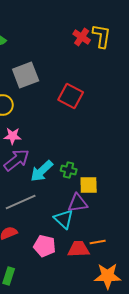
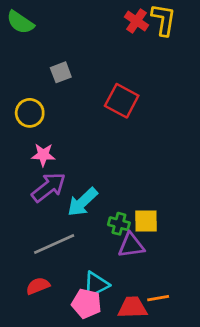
gray square: (26, 75) -> (61, 72), size x0.6
green cross: (69, 170) -> (119, 224), moved
cyan triangle: (64, 219) -> (96, 285), moved, turned 50

